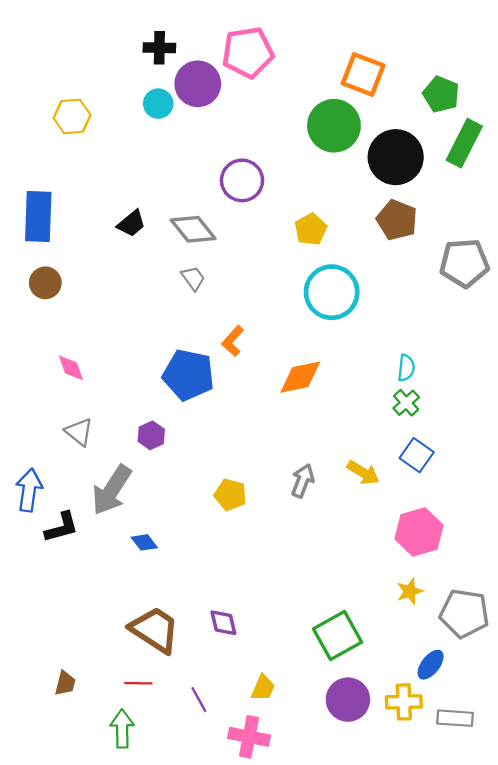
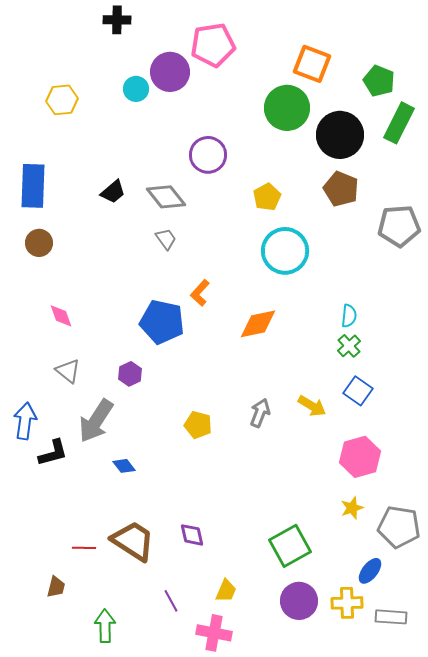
black cross: (159, 48) -> (117, 20), moved
red line: (138, 683) -> (84, 548), moved

